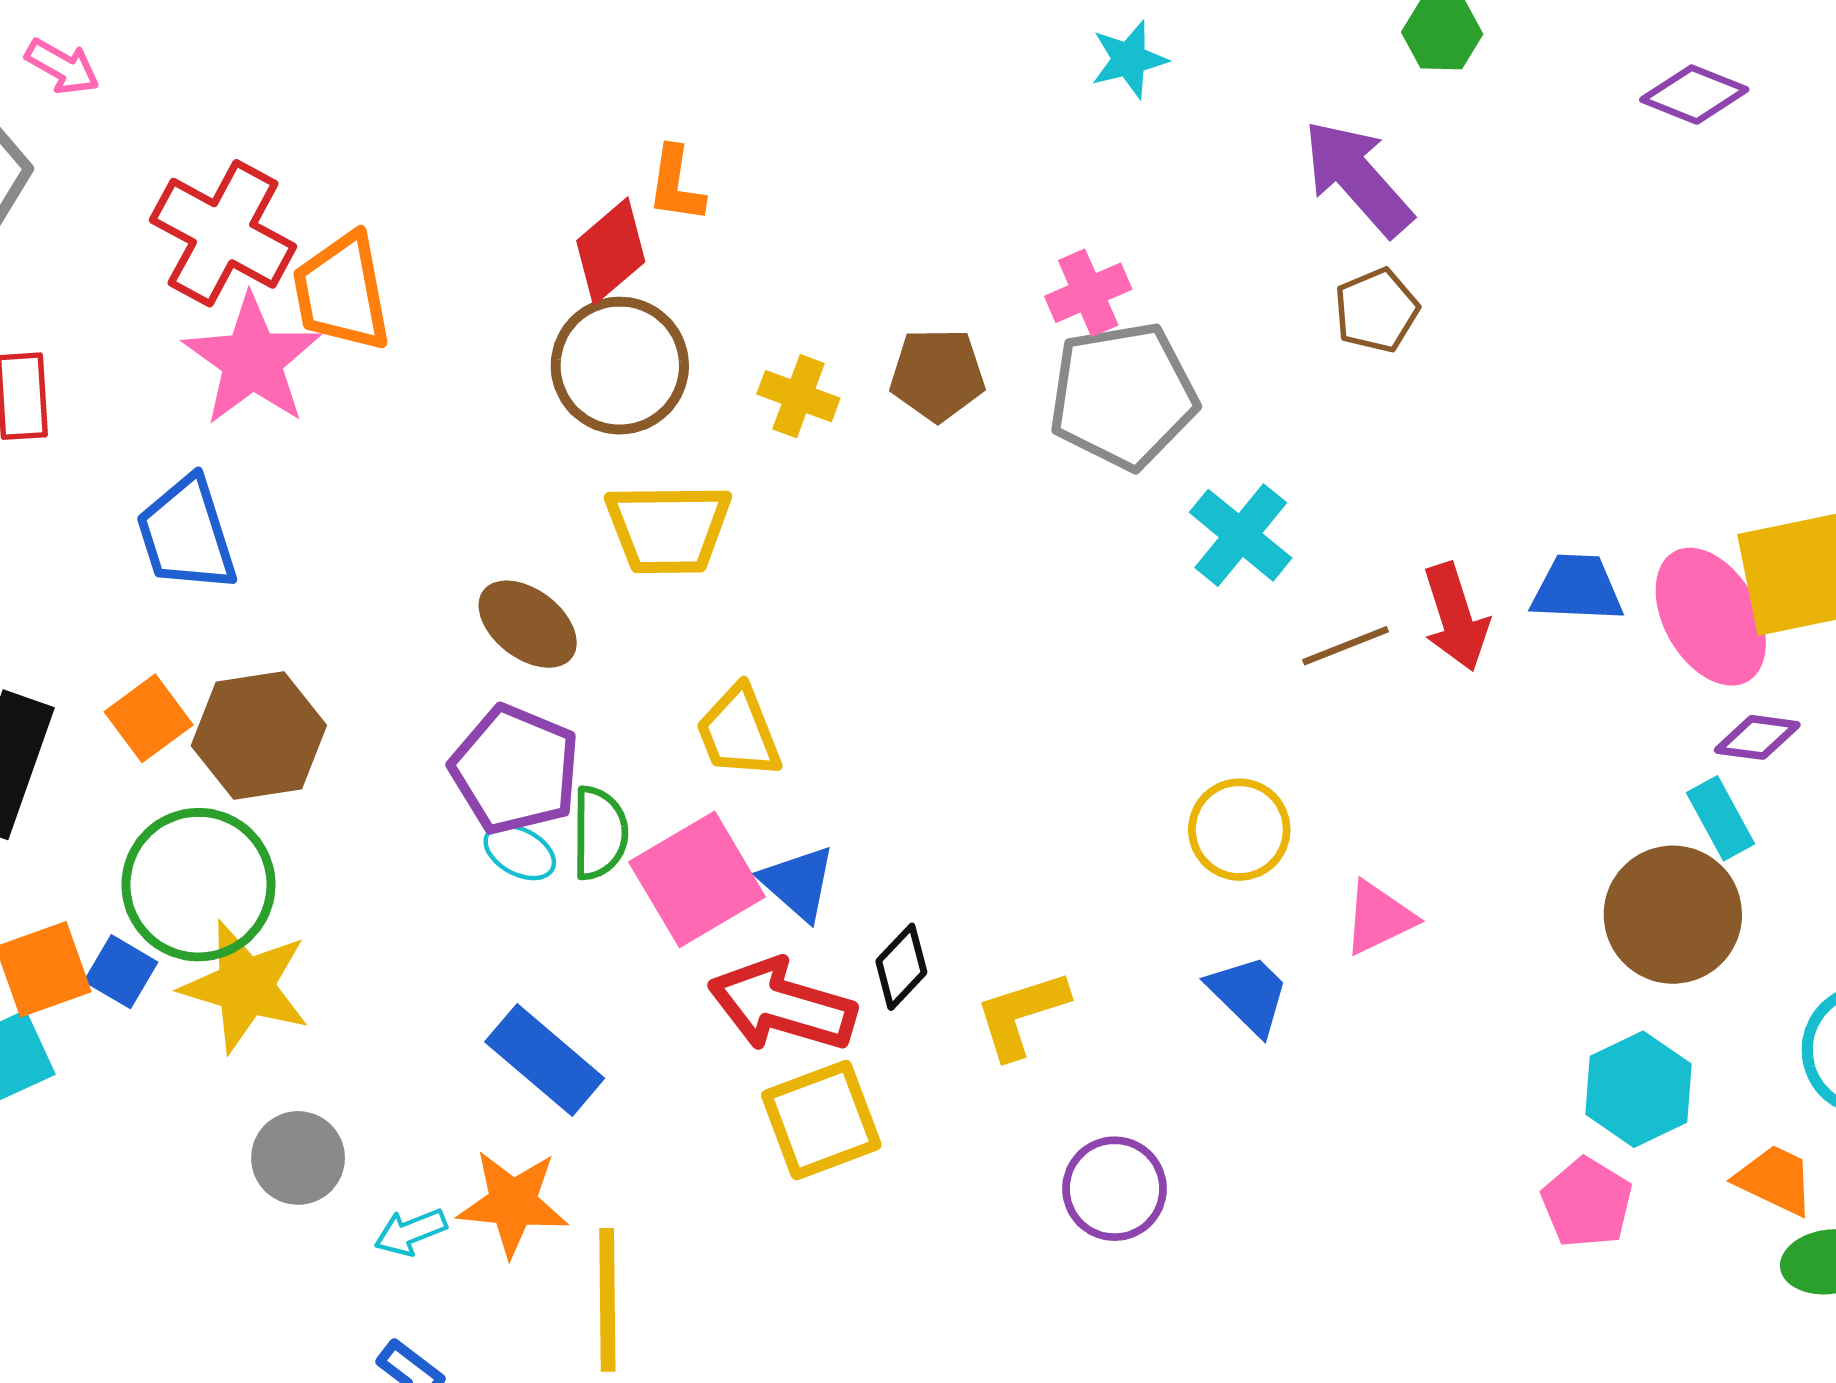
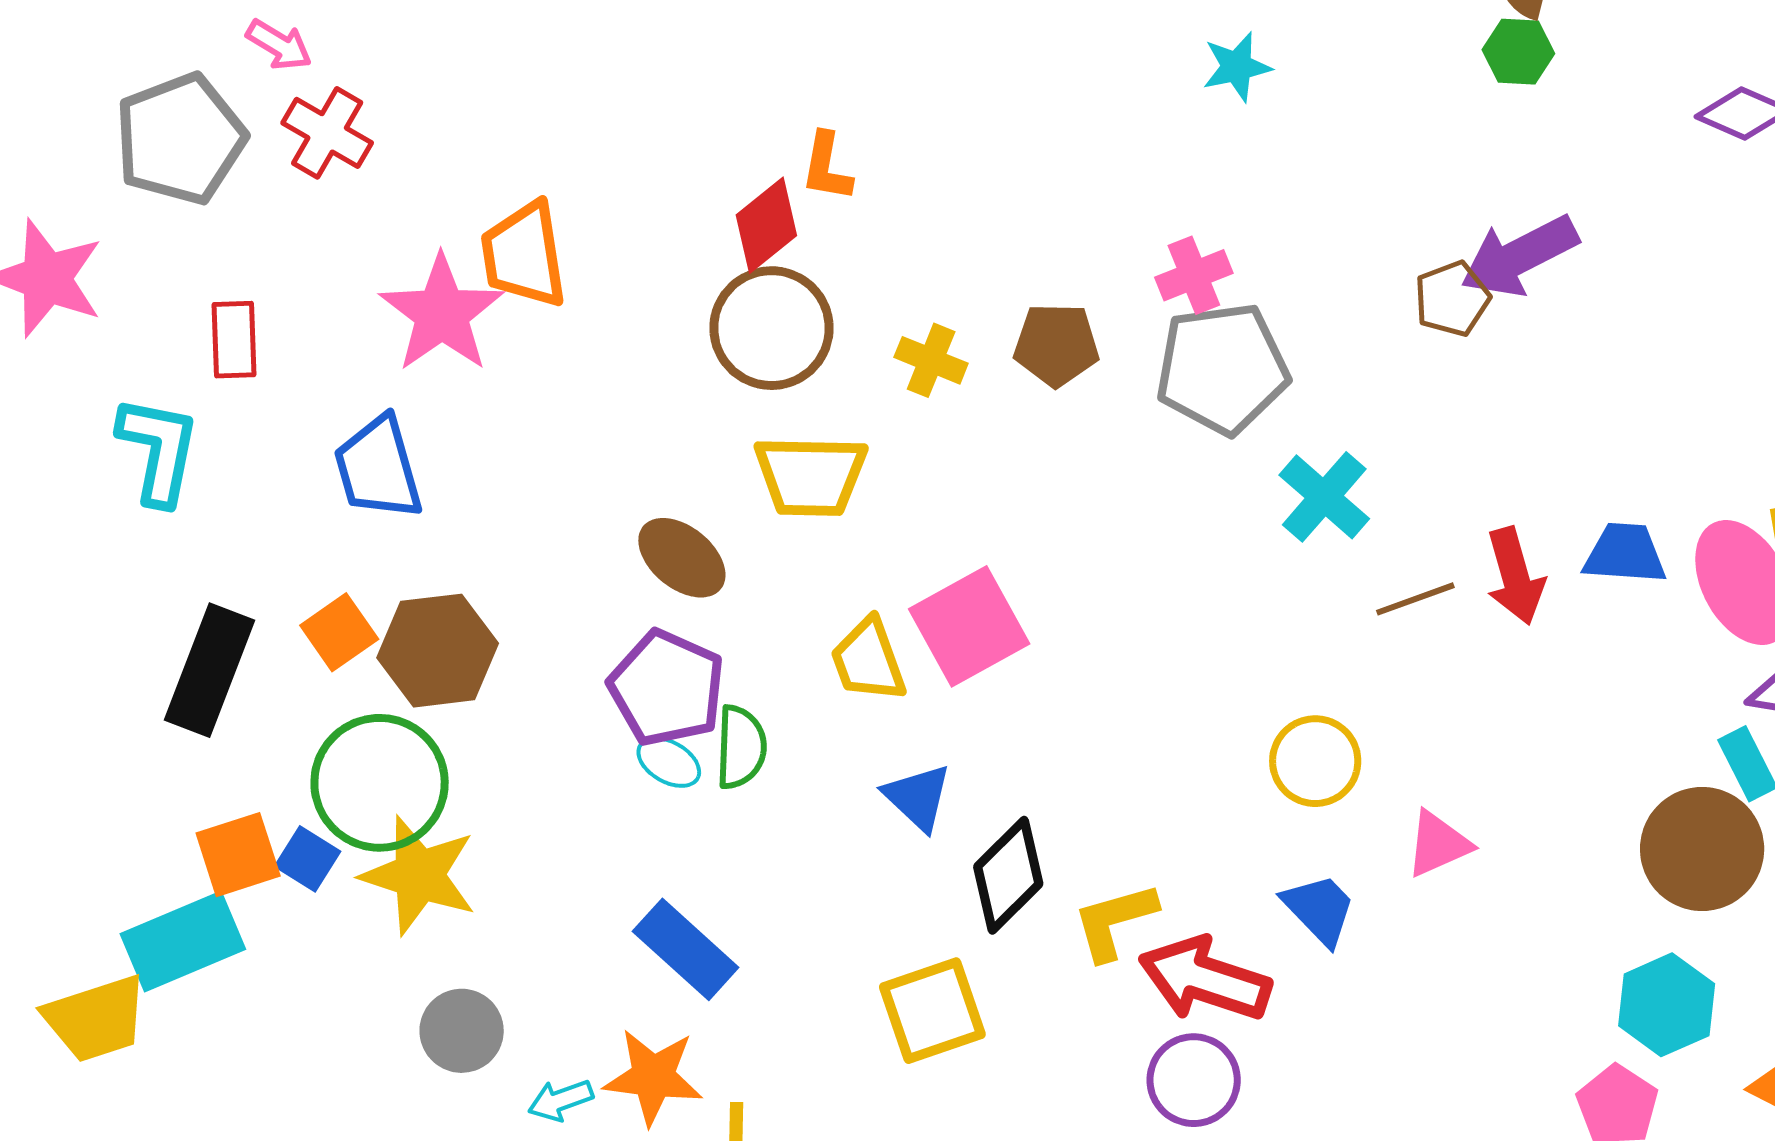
purple arrow: (1358, 178) -> (1519, 256), moved, turned -77
red cross: (223, 233) -> (327, 133), moved, size x0.7
pink square: (697, 879) -> (969, 626), moved
black diamond: (901, 967) -> (1008, 875), size x1.5
red arrow: (782, 1005) -> (1205, 979), moved

